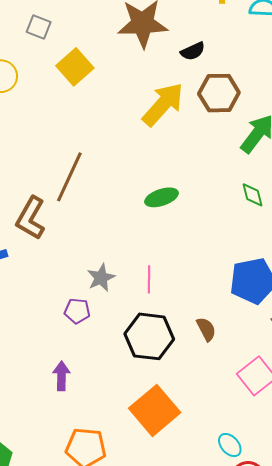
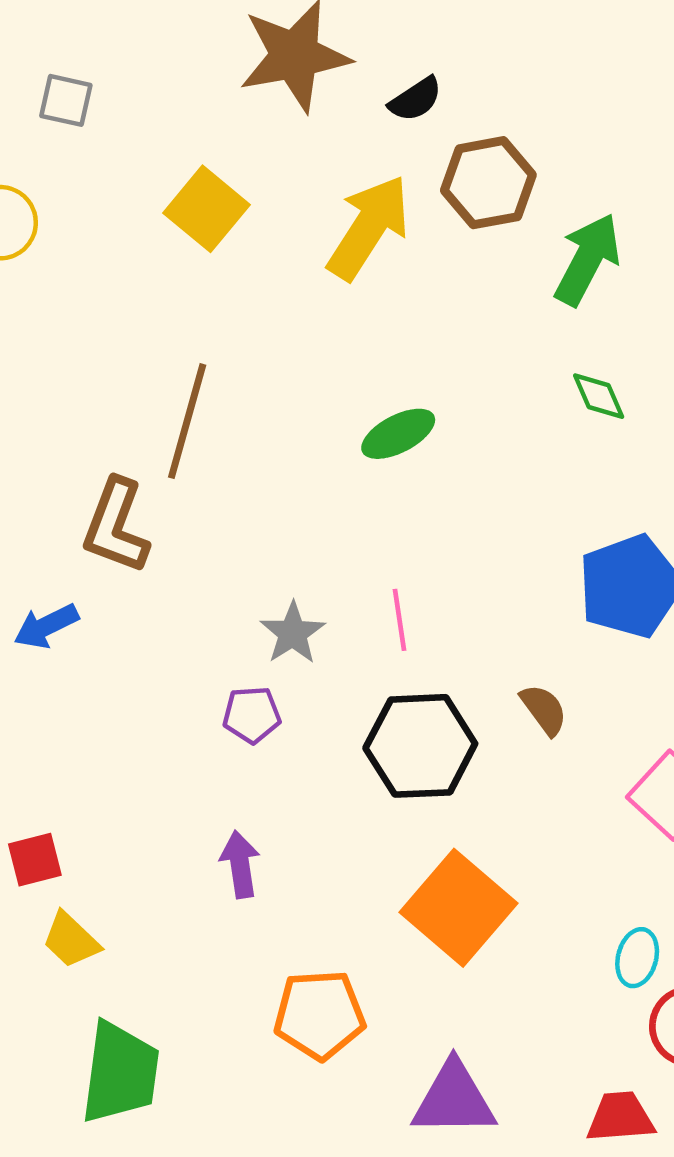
yellow square: (75, 67) -> (207, 209), moved
cyan ellipse: (230, 445) -> (637, 958), turned 65

